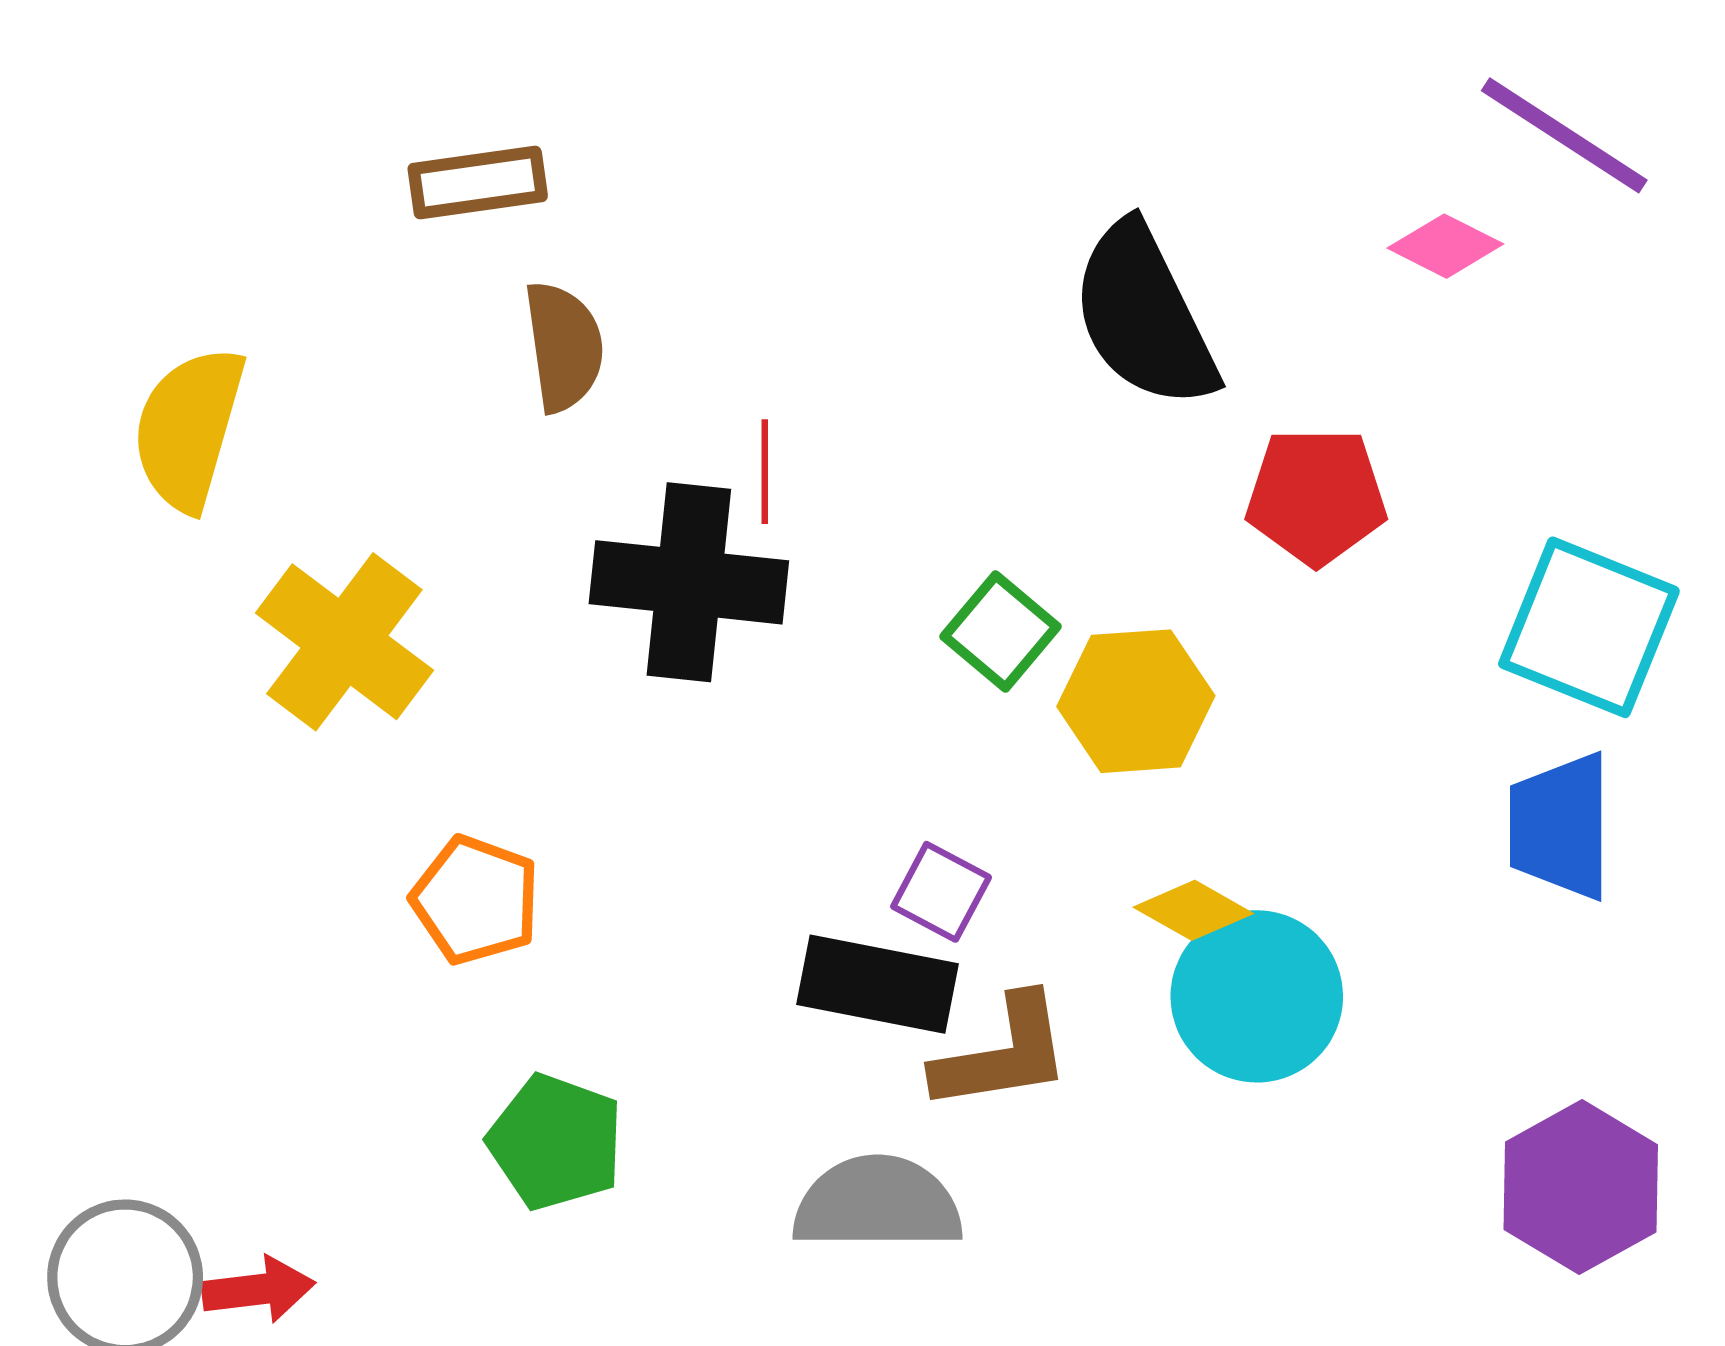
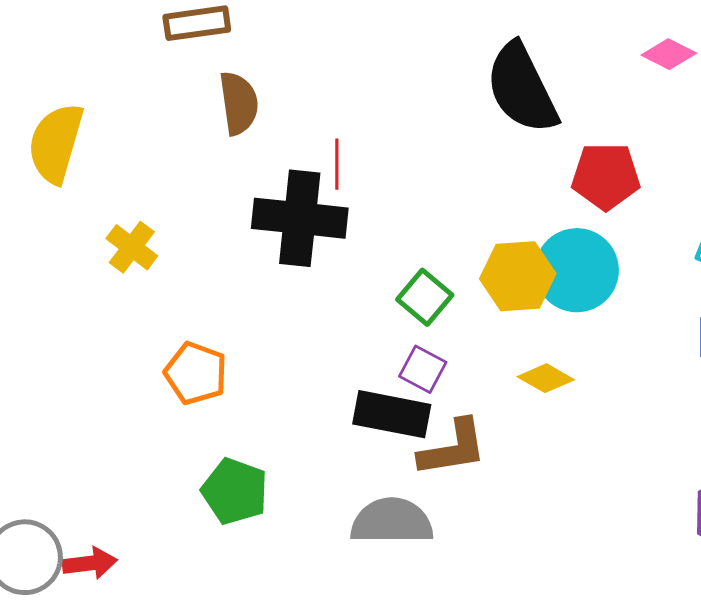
green square: (1000, 631) -> (425, 297), moved
yellow cross: (344, 642) -> (132, 247), size x0.6
cyan circle: (1257, 996) -> (577, 270), moved

